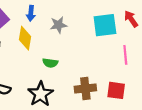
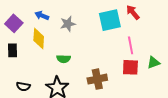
blue arrow: (31, 13) -> (42, 16), turned 112
red square: (116, 90) -> (130, 67), moved

